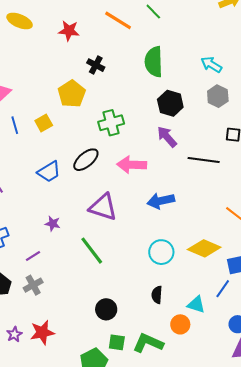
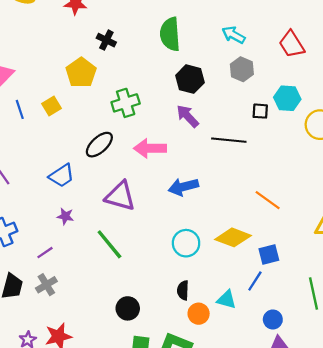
blue trapezoid: (49, 172) -> (62, 176), moved
orange circle: (180, 324) -> (199, 314), moved

